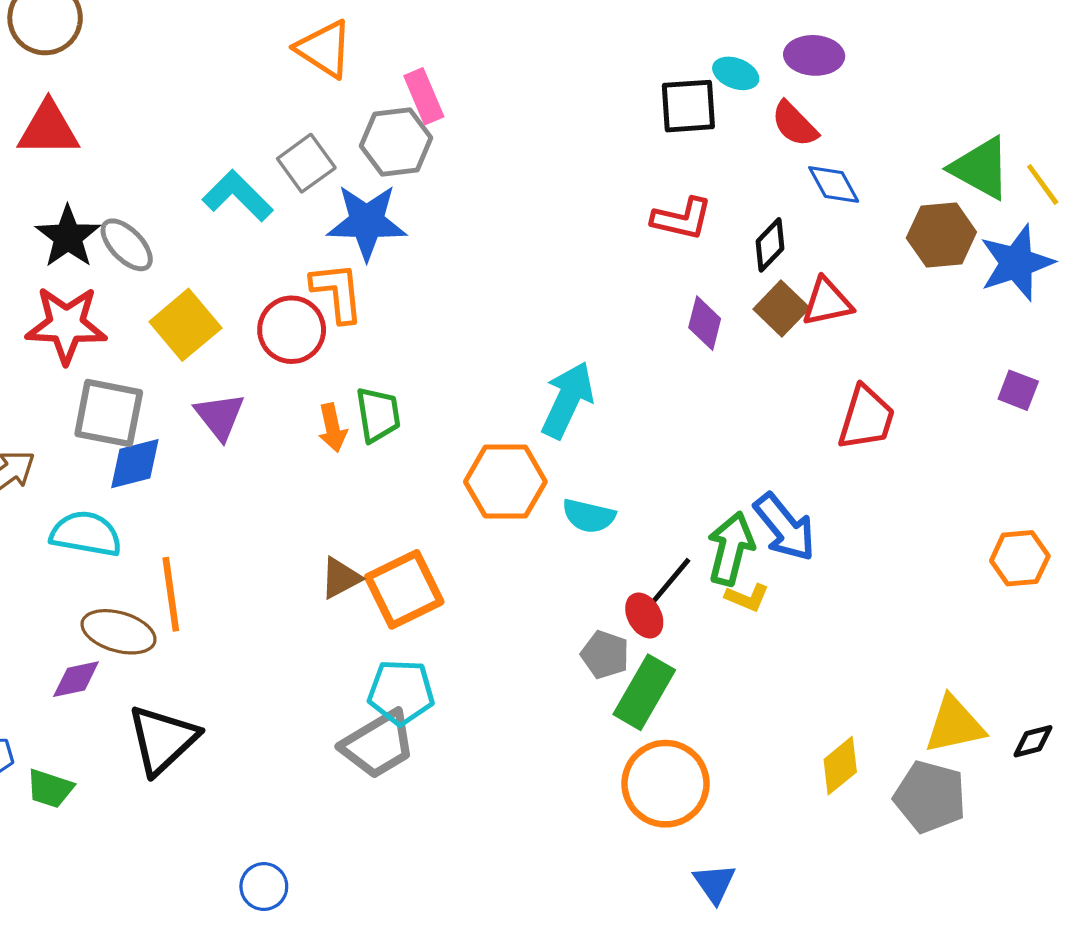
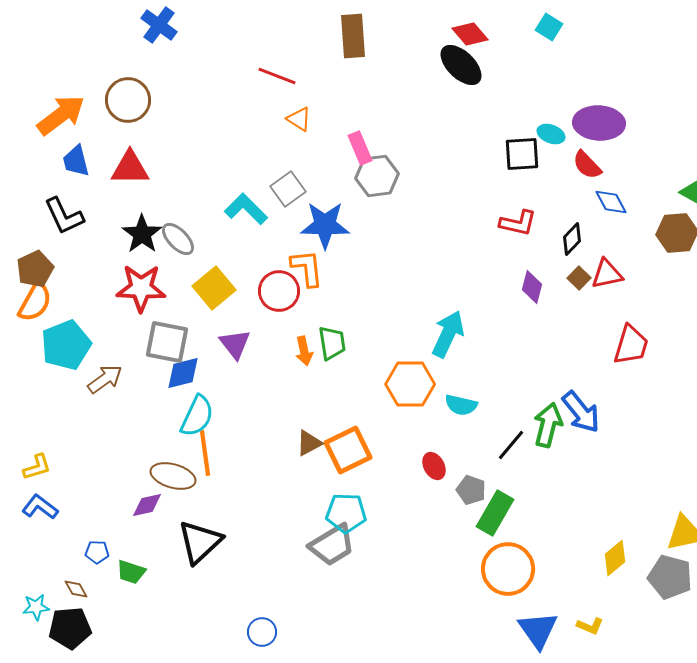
orange triangle: (324, 49) -> (299, 119), size x0.7
purple ellipse: (814, 55) -> (599, 123), size x1.4
gray hexagon: (396, 142) -> (377, 176), moved
brown square: (781, 309) -> (579, 278), size x0.7
cyan semicircle: (86, 534) -> (197, 416), moved, turned 105
yellow L-shape: (747, 598) -> (590, 626), moved
red ellipse: (644, 615) -> (434, 466), moved
blue triangle: (714, 883) -> (538, 630), size x1.5

